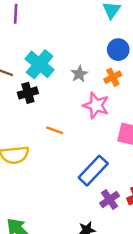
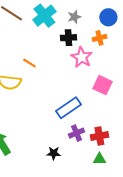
gray star: (79, 74) -> (74, 17), moved
black cross: (28, 93) -> (68, 38), moved
orange line: (55, 130) -> (29, 63), moved

